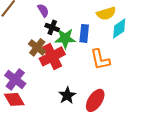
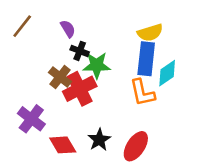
cyan diamond: (119, 28) -> (167, 73), moved
blue rectangle: (84, 33) -> (146, 59), moved, size x1.4
red diamond: (14, 99) -> (63, 145), moved

